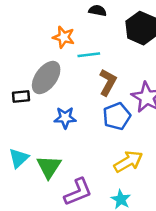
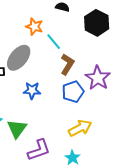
cyan line: (89, 55) -> (54, 42), turned 54

